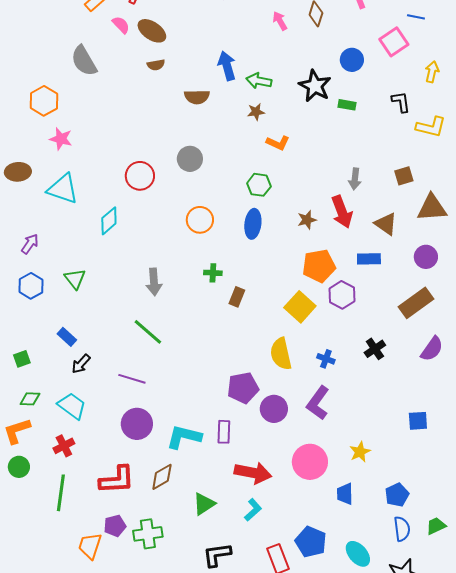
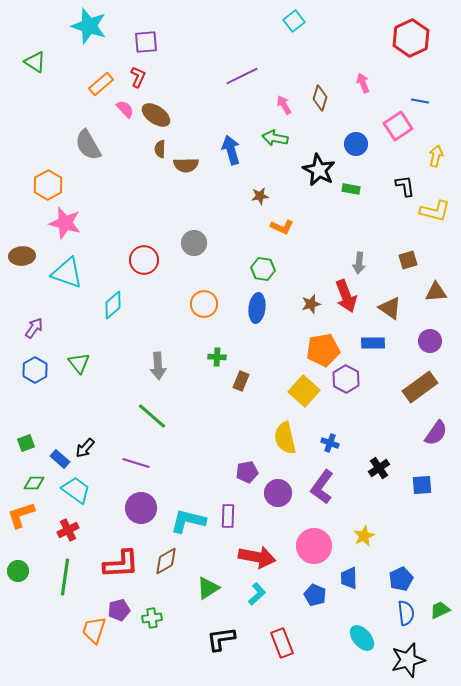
brown semicircle: (156, 65) -> (160, 149), turned 102
green arrow: (259, 81) -> (275, 138), moved
brown semicircle: (197, 97) -> (186, 165), moved
pink star: (61, 139) -> (65, 223), size x1.4
brown triangle: (432, 208) -> (436, 292), size x0.7
blue rectangle: (67, 337) -> (60, 459), moved
black cross: (375, 349) -> (379, 468), moved
purple pentagon: (243, 388) -> (247, 472), size x0.7
blue square: (418, 421) -> (422, 485), moved
green circle: (19, 467) -> (18, 571), moved
green cross: (148, 534) -> (152, 618), size x0.7
blue pentagon: (311, 542) -> (315, 595), moved, size x0.7

